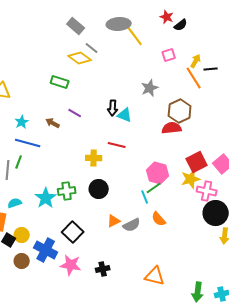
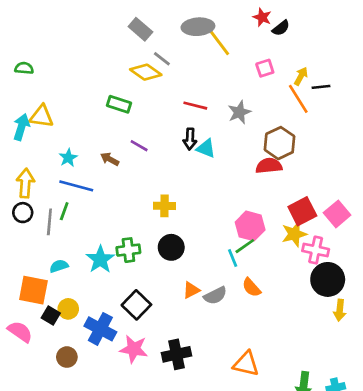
red line: (117, 145) -> (195, 106), moved
brown circle: (22, 261) -> (67, 357), moved
black cross: (103, 269) -> (177, 354), size x1.5

